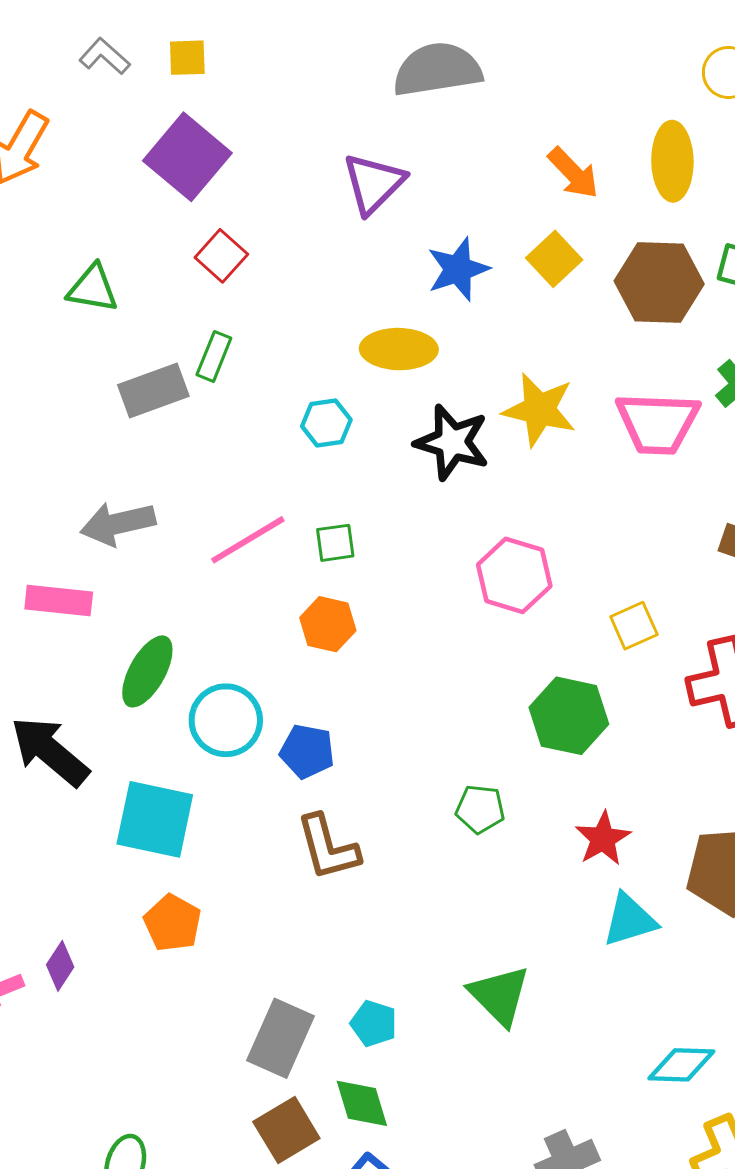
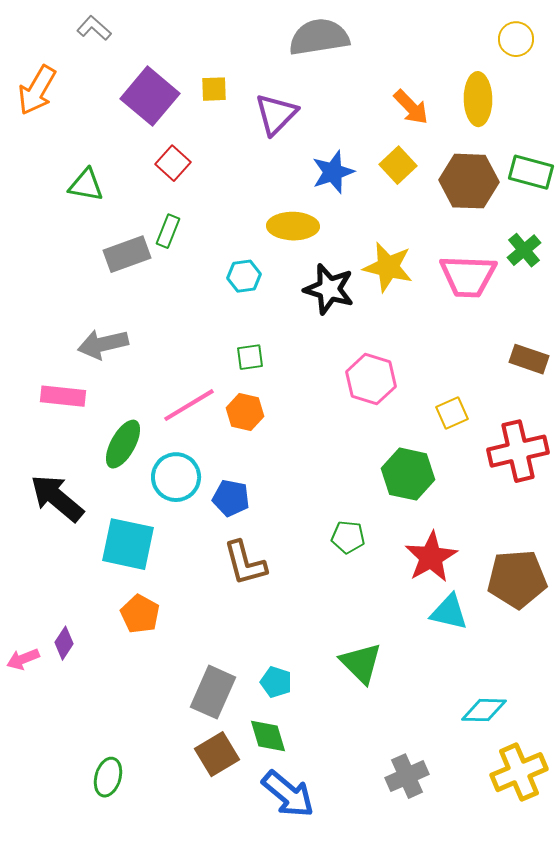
yellow square: (187, 58) -> (214, 89), moved
pink line: (248, 540) -> (189, 405), moved
red star: (603, 839) -> (431, 557), size x1.4
cyan triangle: (630, 920) -> (449, 612), turned 30

